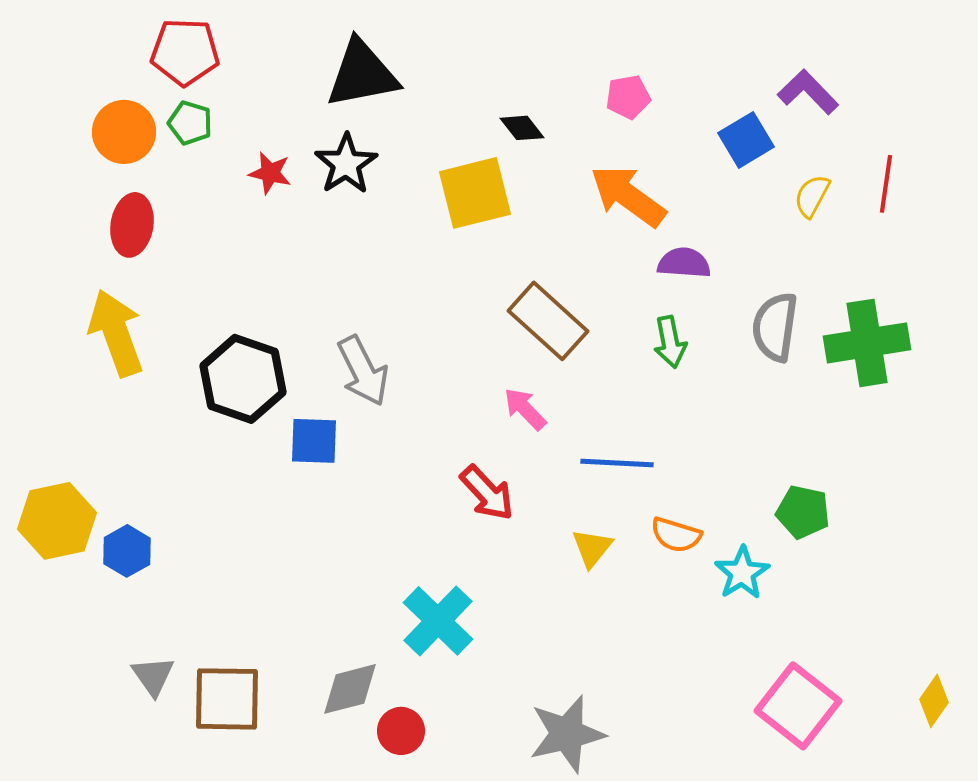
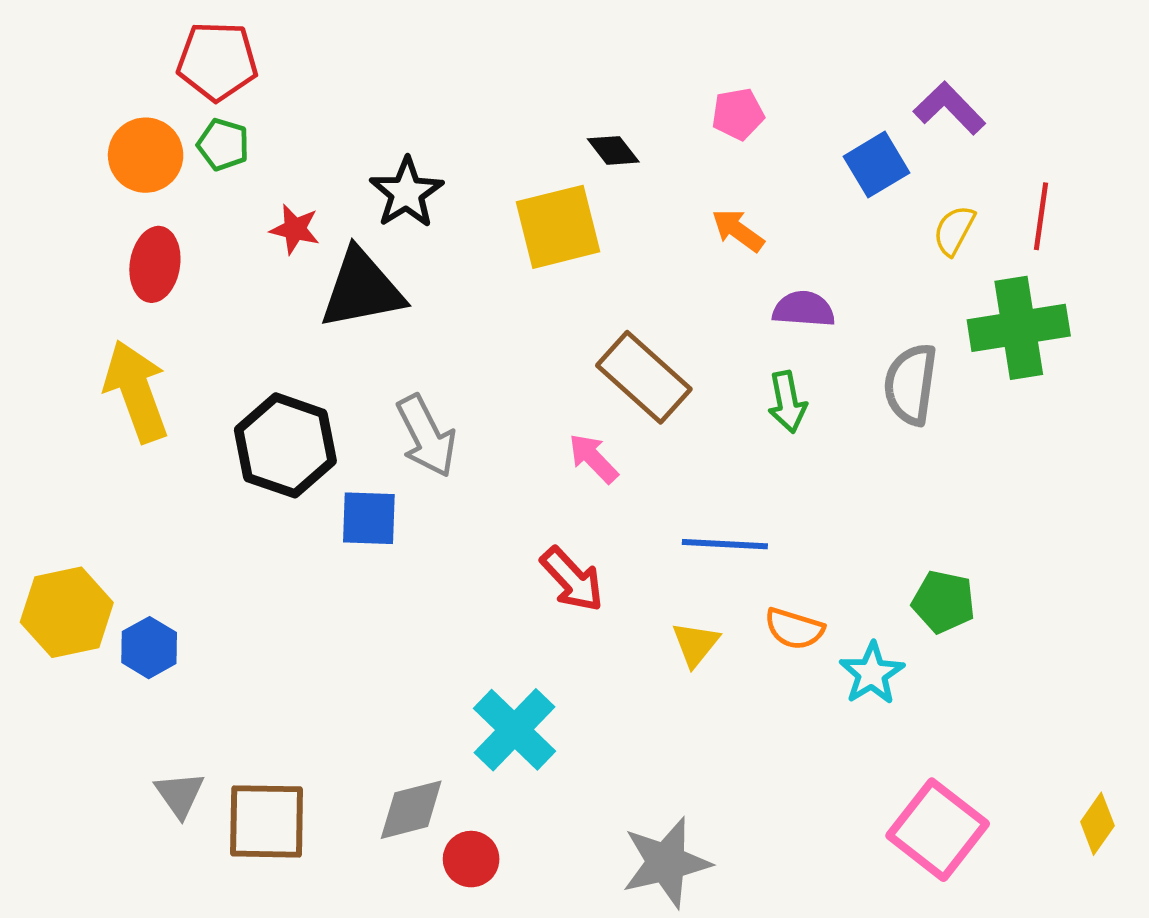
black triangle: (362, 74) -> (362, 289), moved
red star: (270, 173) -> (295, 229), moved
orange arrow: (628, 196) -> (738, 230), size x0.6
green cross: (867, 343) -> (1019, 328), moved
pink arrow: (525, 409) -> (593, 458), moved

